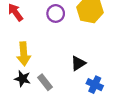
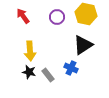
black triangle: (78, 63) -> (83, 45), moved, size x1.5
blue cross: (95, 85) -> (71, 68), moved

